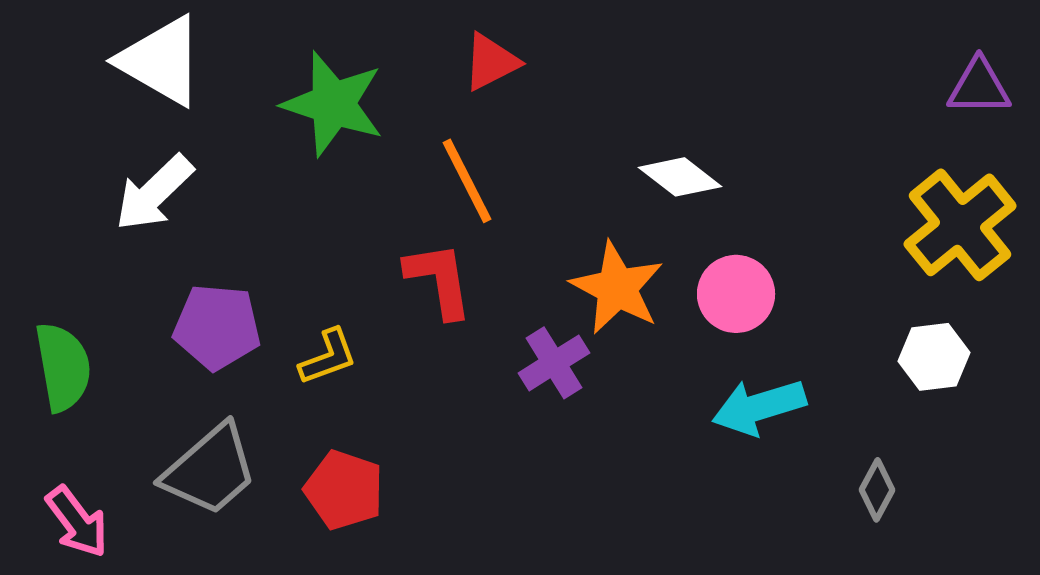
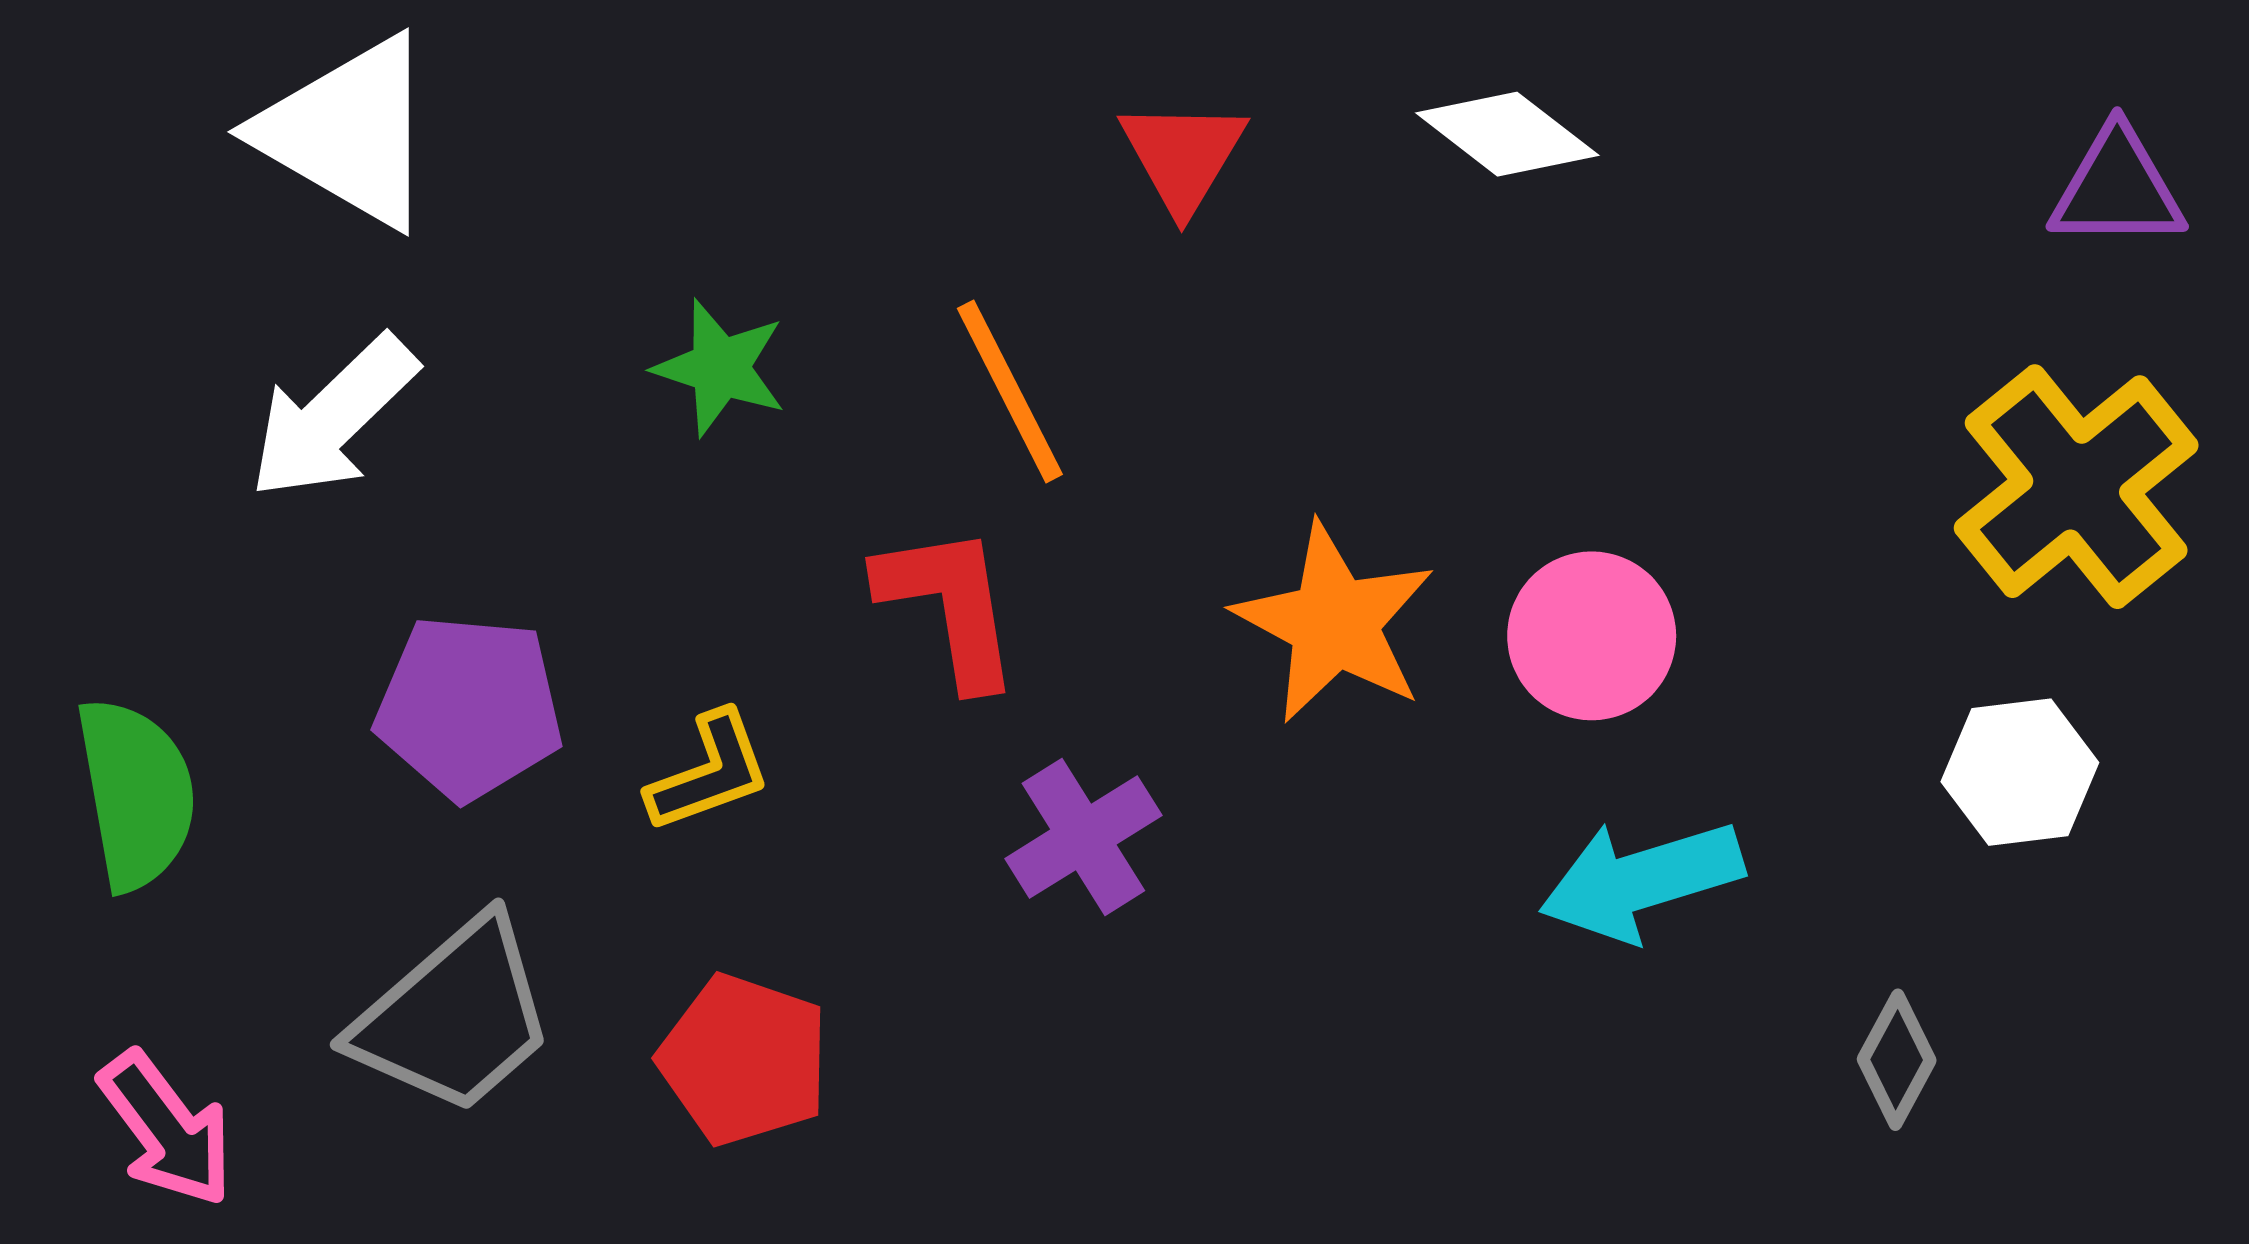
red triangle: (491, 62) -> (1183, 156), moved, turned -32
green star: (333, 104) -> (720, 368), moved, size x0.6
white diamond: (680, 177) -> (1507, 134), moved
purple cross: (554, 363) -> (1083, 837), moved

